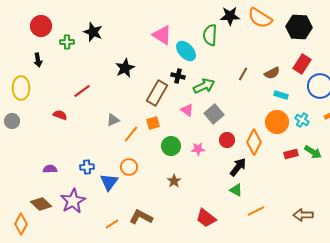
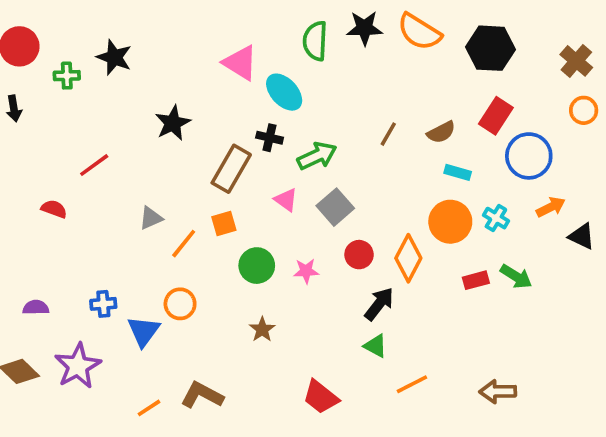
green semicircle: (210, 35) -> (315, 41), moved

